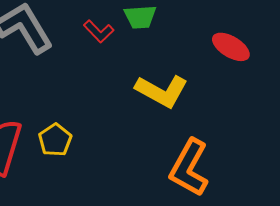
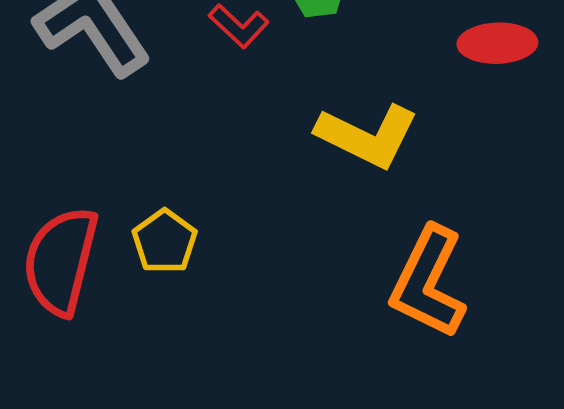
red ellipse: (231, 47) -> (497, 43), turned -30

